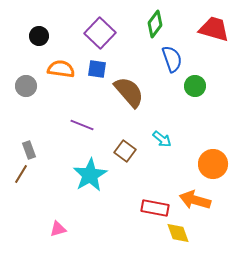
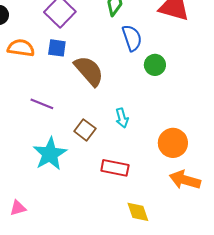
cyan arrow: (162, 139) -> (122, 118), turned 36
orange arrow: (195, 200) -> (185, 180), moved
red rectangle: (155, 208) -> (115, 168), moved

